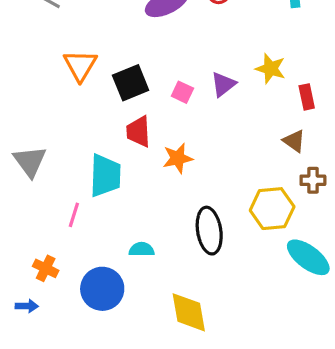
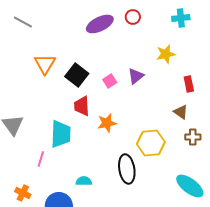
yellow star: (271, 69) -> (166, 54), moved, turned -30
black square: (131, 83) -> (77, 75), turned -30
pink square: (182, 92) -> (110, 81), turned 32
yellow hexagon: (272, 209) -> (151, 143), moved

